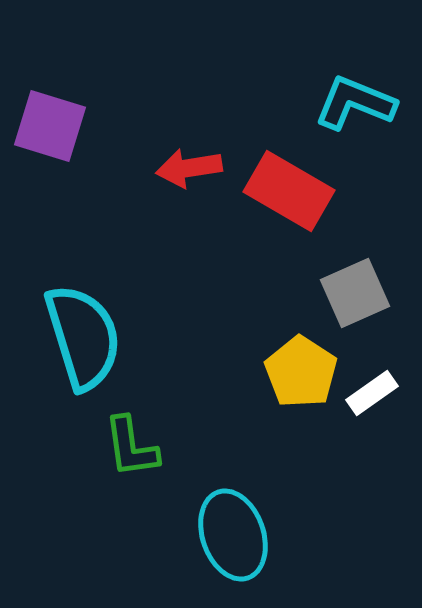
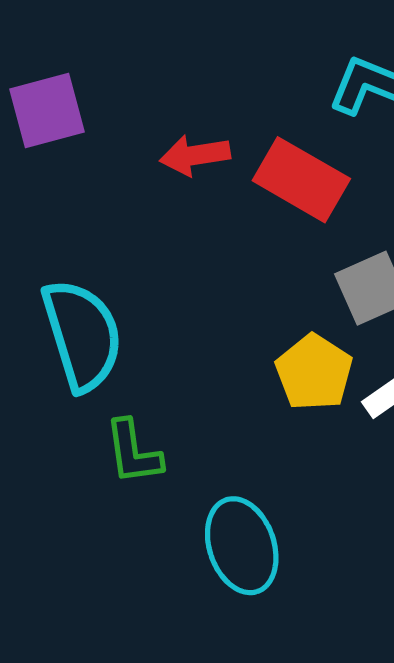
purple square: (50, 126) -> (47, 111), turned -32

